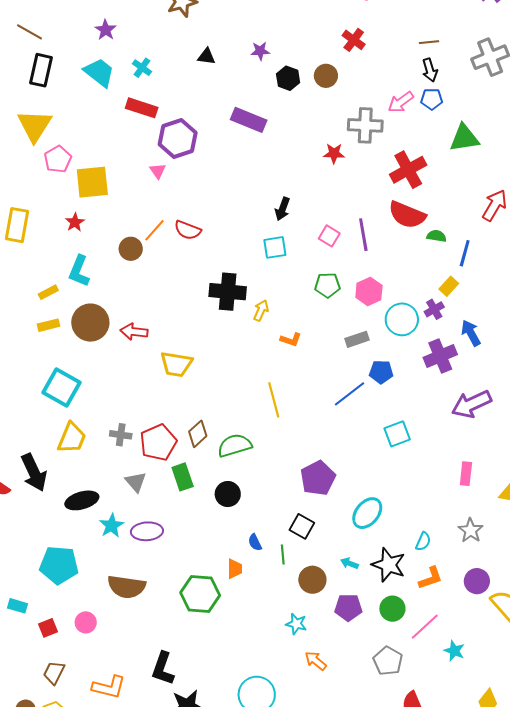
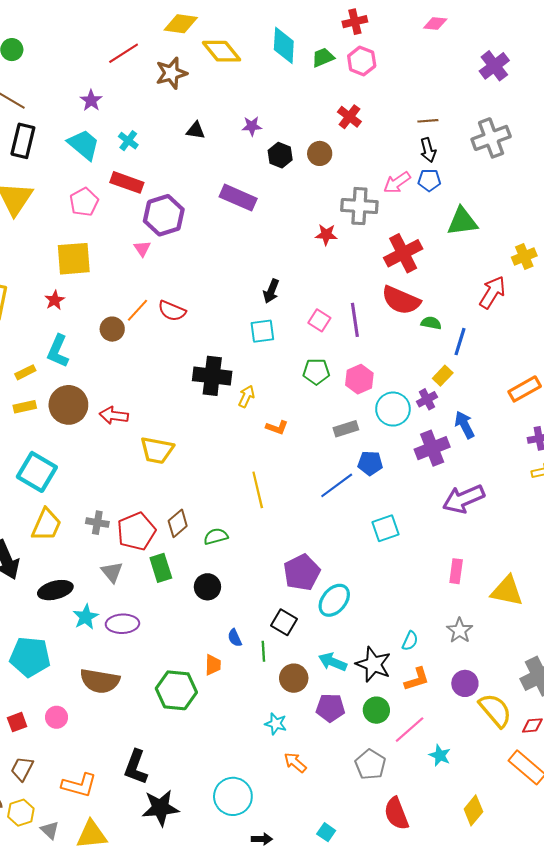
pink pentagon: (58, 159) -> (84, 202), moved
green semicircle: (235, 445) -> (216, 536), size x0.7
cyan ellipse: (367, 513) -> (334, 600), moved
cyan arrow: (349, 563) -> (333, 662), size x1.5

